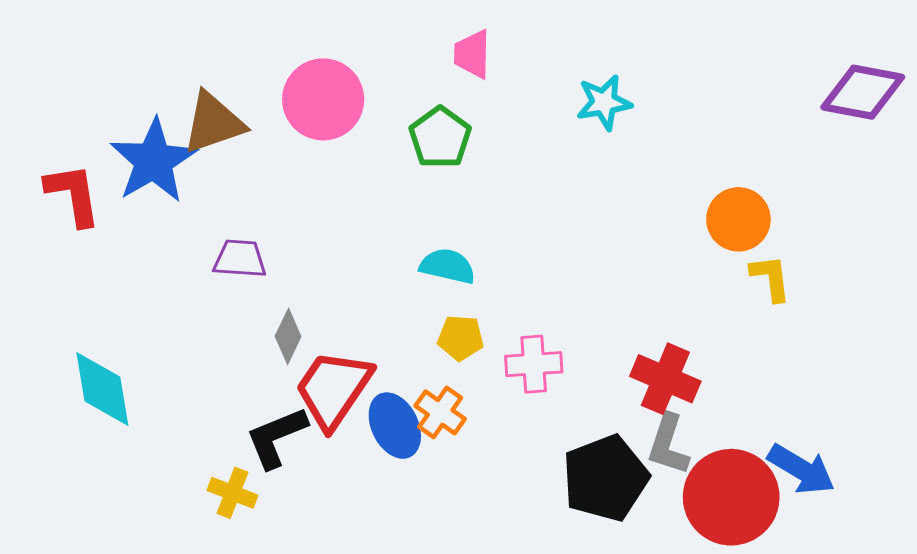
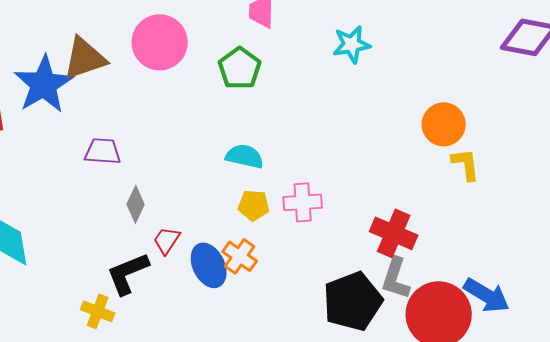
pink cross: (534, 364) -> (303, 202), moved
red trapezoid: (333, 389) -> (167, 240), size x0.5

